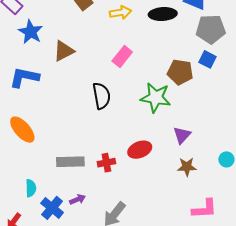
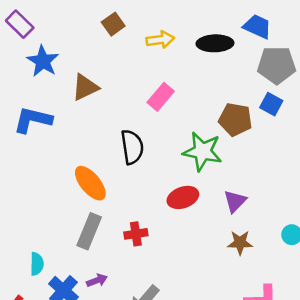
orange ellipse: (22, 130) -> (90, 183), moved
red ellipse: (140, 150) -> (183, 197), moved
gray rectangle: (70, 162) -> (89, 231), turned -68

